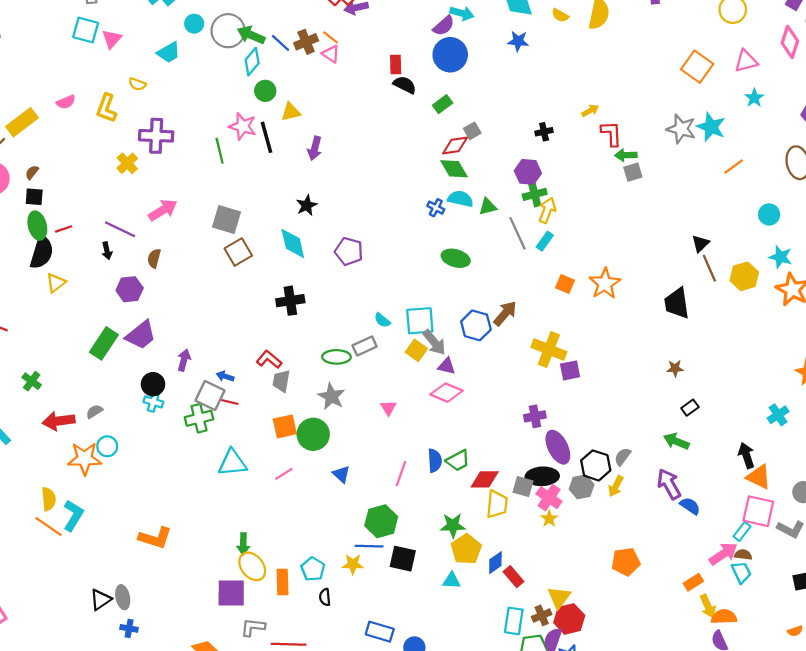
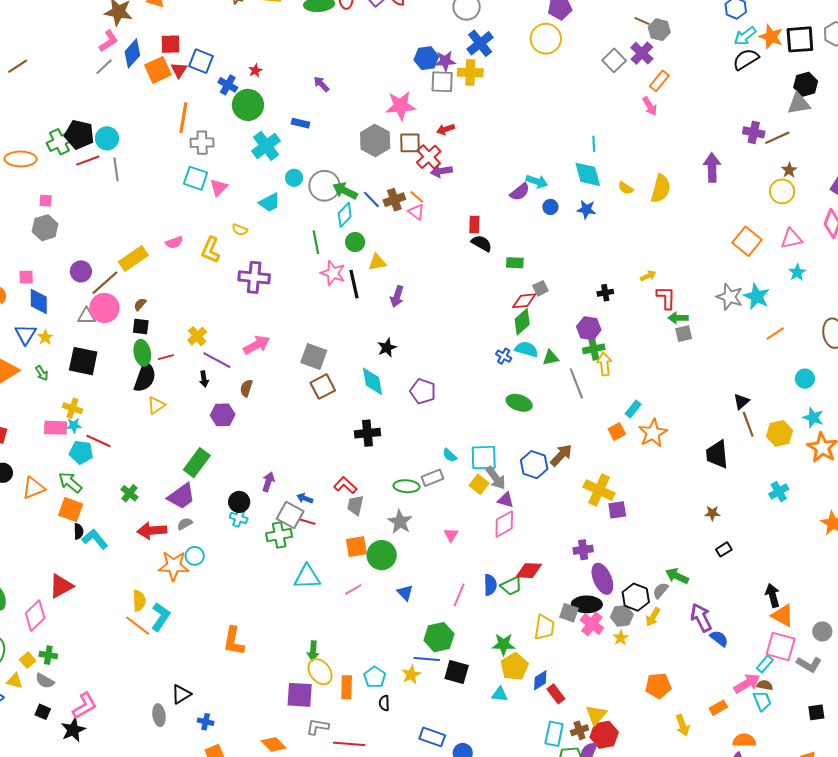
blue circle: (450, 55) -> (550, 207), moved, size x0.5
green rectangle: (443, 104) -> (515, 263), turned 36
green line: (220, 151) -> (316, 242), moved
yellow cross: (127, 163) -> (197, 336), moved
green diamond: (454, 169) -> (522, 322), turned 76
yellow arrow: (547, 210) -> (604, 364), turned -30
cyan rectangle: (545, 241) -> (633, 409), moved
orange square: (565, 284) -> (617, 431), turned 36
purple trapezoid: (141, 335) -> (181, 496), moved
pink diamond: (446, 393) -> (504, 524), turned -56
cyan cross: (778, 415) -> (779, 492), moved
green arrow: (676, 441) -> (677, 576), moved
red diamond: (485, 479) -> (529, 571), moved
yellow star: (549, 519) -> (621, 638), moved
orange L-shape: (155, 538) -> (234, 641), turned 80
yellow star: (353, 564) -> (411, 675), turned -30
gray ellipse: (123, 597) -> (159, 715), moved
yellow arrow: (708, 606) -> (682, 725), moved

